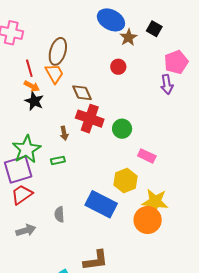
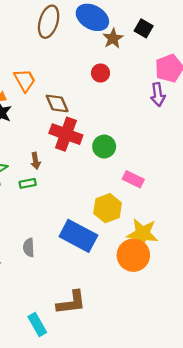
brown ellipse: (58, 51) -> (49, 22), moved
brown arrow: (64, 133) -> (36, 161), moved

